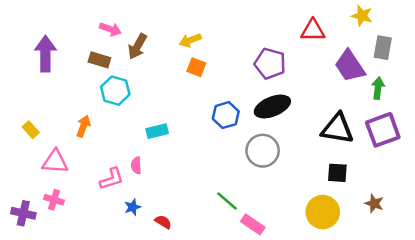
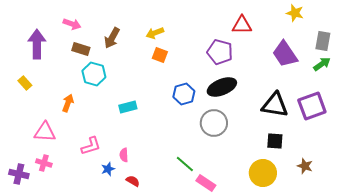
pink arrow: (110, 29) -> (72, 24), moved
red triangle: (313, 30) -> (242, 25), moved
gray rectangle: (383, 48) -> (323, 41), moved
green arrow: (378, 88) -> (322, 64), moved, turned 48
yellow rectangle: (31, 130) -> (25, 83), moved
pink semicircle: (136, 165) -> (124, 155), moved

